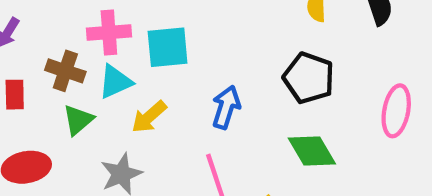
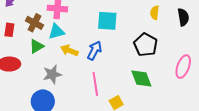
cyan square: (168, 47) -> (107, 21), moved
blue arrow: (226, 107) -> (94, 50), moved
yellow arrow: (149, 117) -> (69, 50), turned 54

